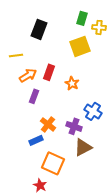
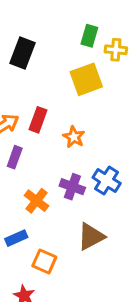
purple cross: (74, 126) -> (72, 187), moved
blue rectangle: (36, 140) -> (16, 238), moved
orange square: (53, 163) -> (44, 261), size x0.7

